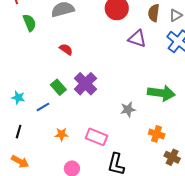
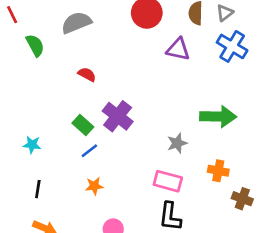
blue line: (43, 107) -> (89, 151), moved
pink rectangle: (96, 137) -> (168, 181), moved

